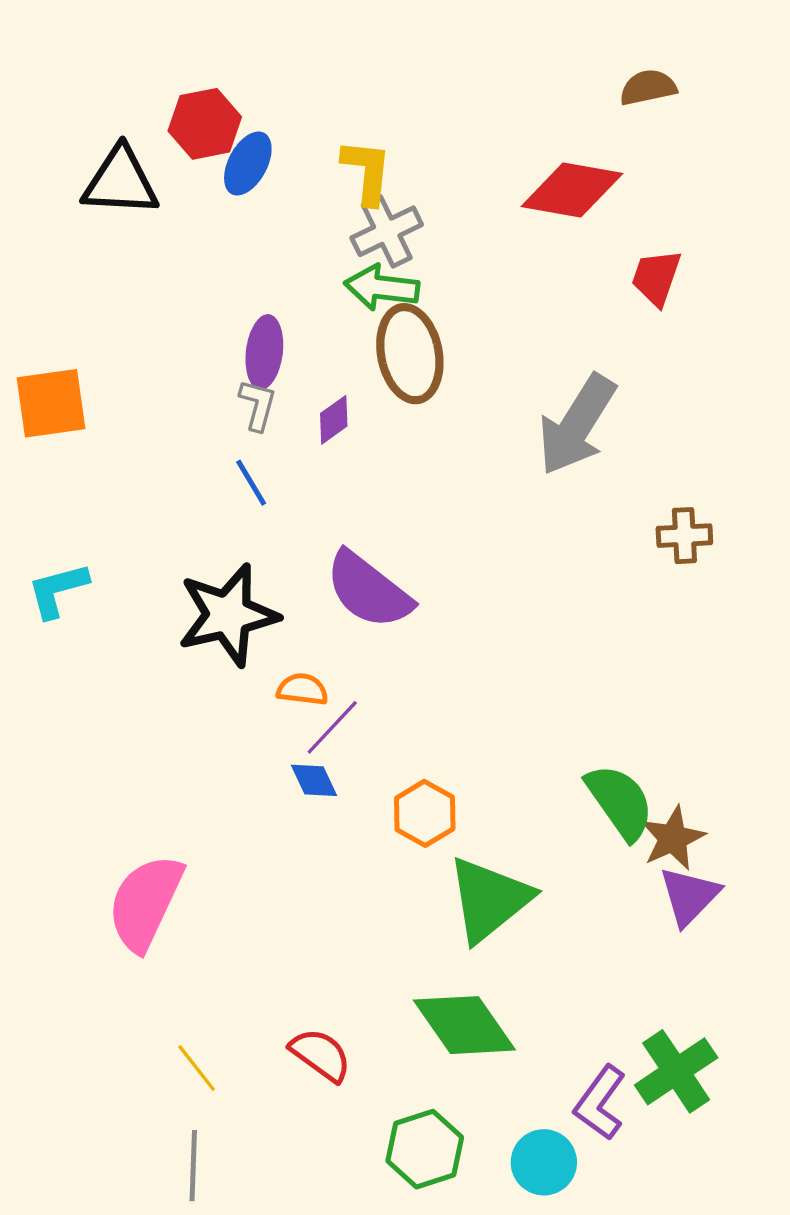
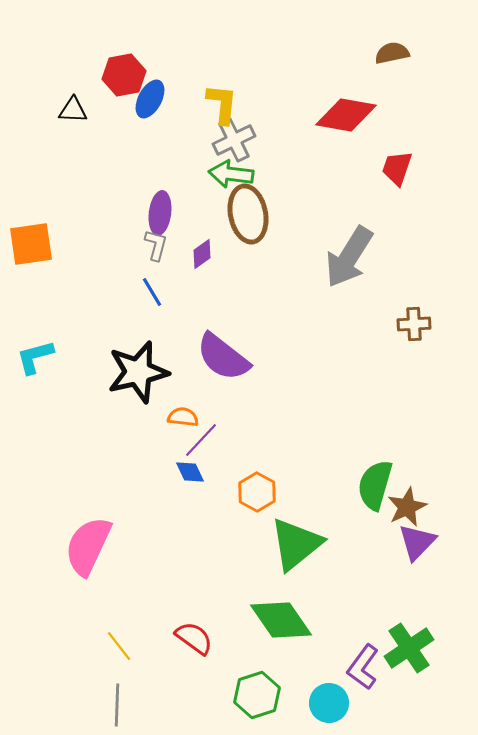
black triangle: (120, 182) -> (73, 110), size x0.6
green semicircle: (620, 802) -> (375, 485), turned -129

